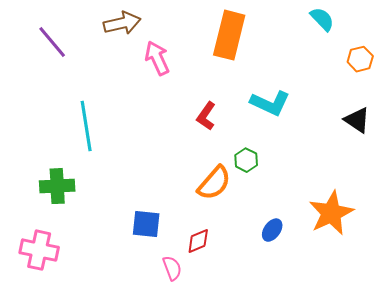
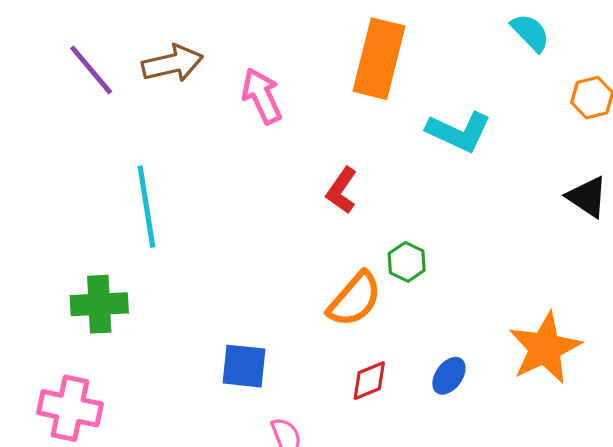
brown arrow: (122, 23) -> (172, 63), moved
cyan L-shape: (270, 103) -> (459, 132), moved
red diamond: (198, 241) -> (369, 381), moved

